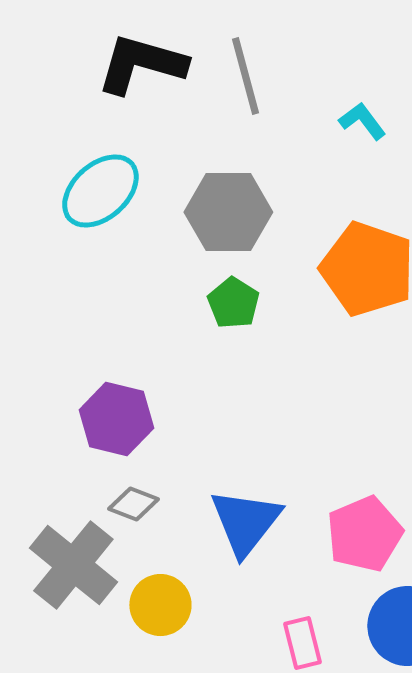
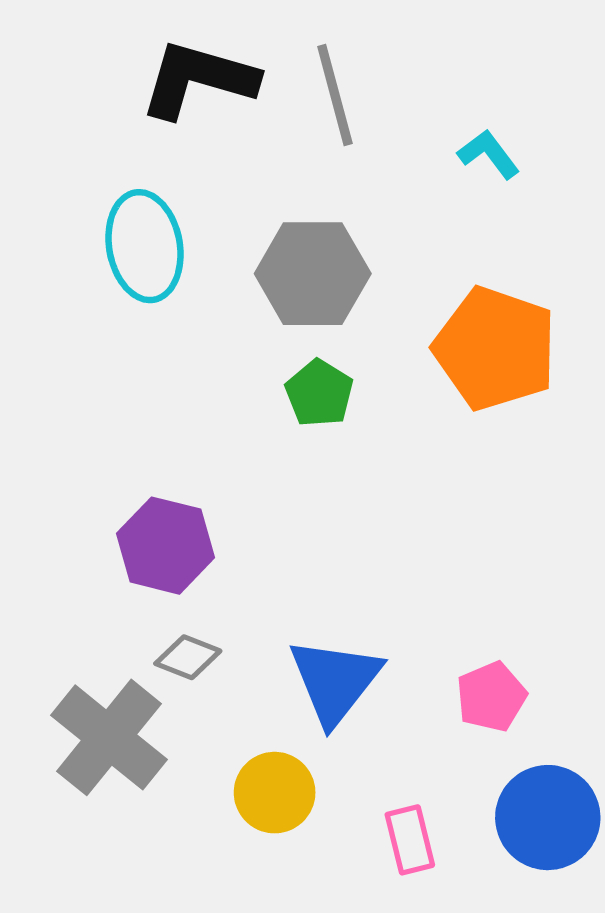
cyan ellipse: (100, 191) -> (145, 246), turned -58
pink pentagon: (364, 534) -> (491, 697), size x0.7
yellow circle: (160, 605) -> (275, 793), moved

